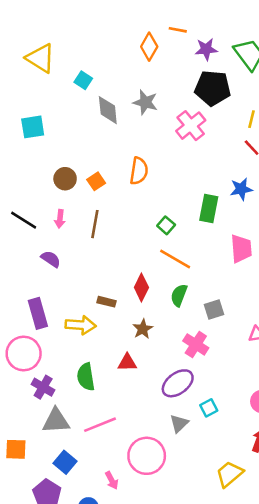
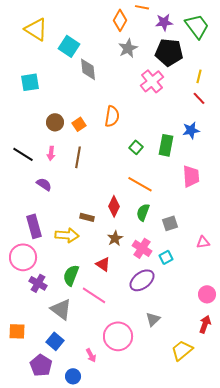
cyan square: (83, 80) -> (69, 46), size x1.5
gray star: (145, 102) -> (128, 48), moved, turned 30
green square: (166, 225) -> (136, 147), moved
pink cross: (196, 344) -> (142, 248), moved
red triangle: (127, 363) -> (103, 264), turned 35
green semicircle: (86, 377) -> (71, 275), turned 30
cyan square: (209, 408) -> (166, 257), moved
gray triangle: (56, 421) -> (61, 309), moved, turned 40
gray triangle: (179, 423) -> (153, 319), moved
pink line: (100, 425) -> (94, 295), moved, turned 55

